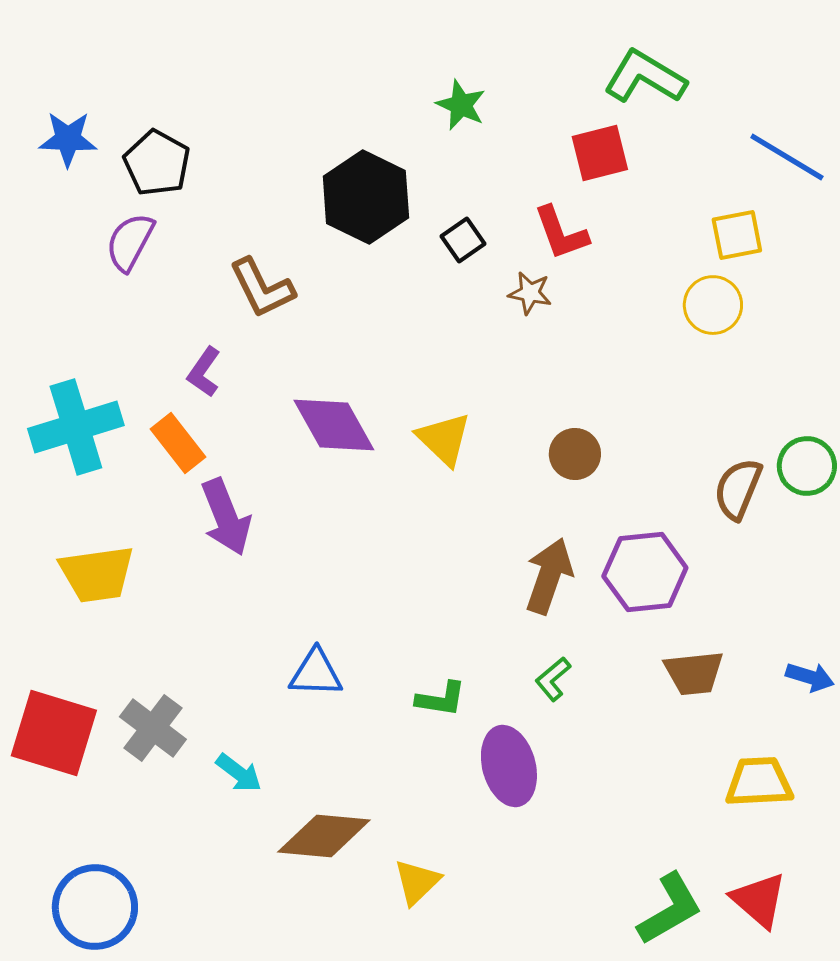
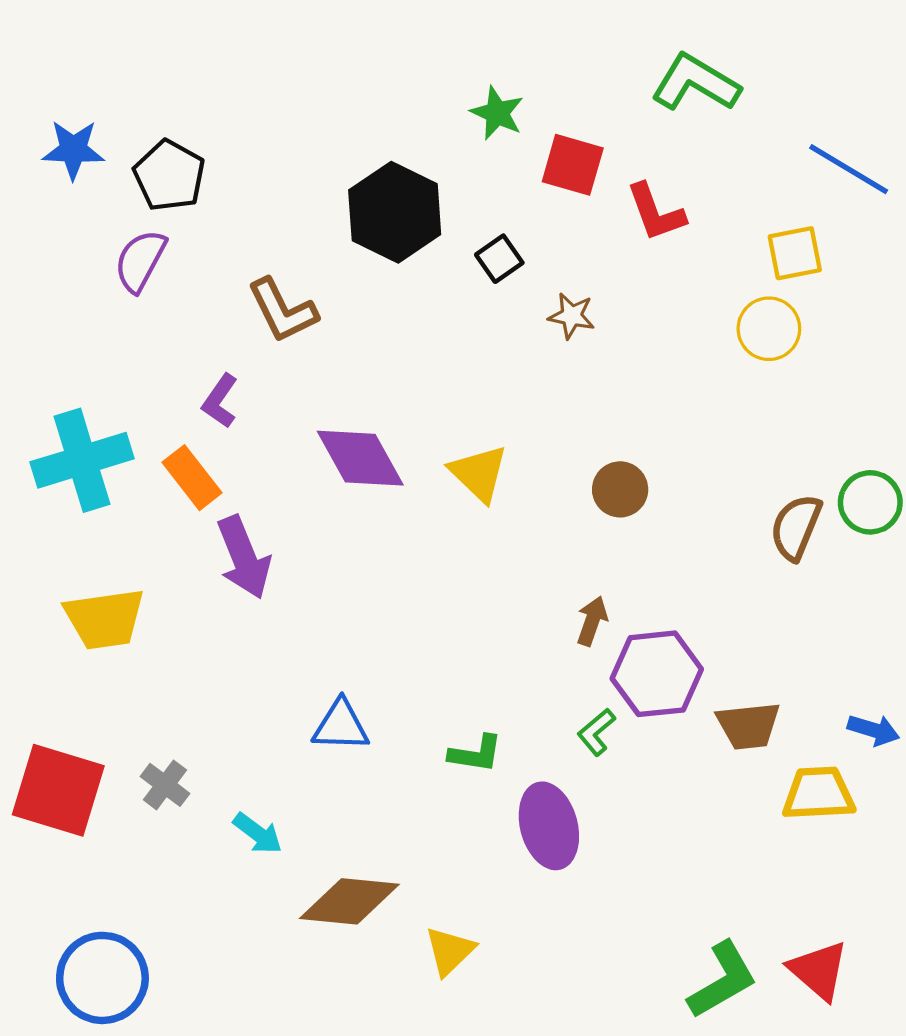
red square: (600, 153) -> (573, 165), moved, turned 30
red L-shape: (561, 233) -> (656, 212), moved
purple hexagon: (645, 572) -> (657, 674), moved
brown arrow: (549, 576) -> (592, 621), size x0.6
gray cross: (153, 728) -> (165, 785), size x0.7
yellow trapezoid: (759, 782) -> (819, 794), moved

